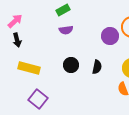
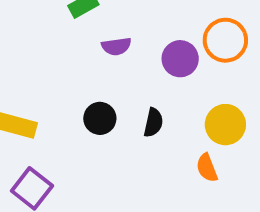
purple semicircle: (66, 30) -> (116, 46), moved

